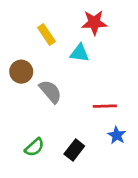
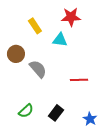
blue star: (117, 135) -> (90, 119), moved

